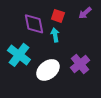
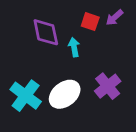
red square: (58, 16) -> (90, 22), moved
cyan cross: (19, 55) -> (26, 96), moved

